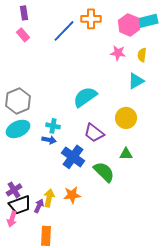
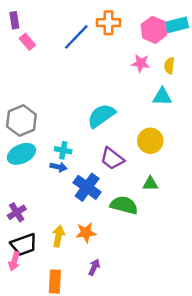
purple rectangle: (24, 13) -> (14, 20), moved
cyan triangle: (136, 81) -> (162, 97), turned 30
green semicircle: (104, 172) -> (124, 205), turned -30
purple cross: (14, 190) -> (17, 212), moved
purple arrow: (39, 206) -> (94, 267), moved

